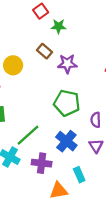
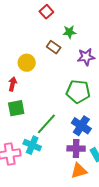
green star: (59, 26) -> (69, 32), moved
purple star: (67, 64) -> (86, 57), moved
purple cross: (42, 163) -> (76, 148), moved

